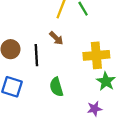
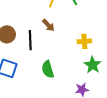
yellow cross: (96, 55) -> (84, 41), size x0.6

